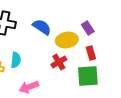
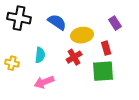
purple rectangle: (88, 28) -> (115, 23), moved
cyan semicircle: (16, 60) -> (40, 55), moved

